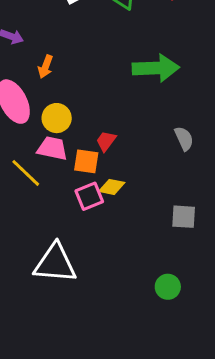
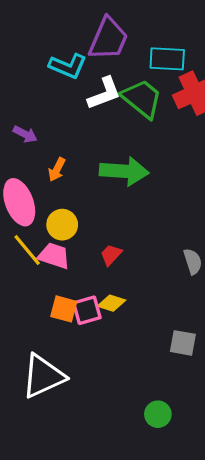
green arrow: (156, 68) -> (124, 171), moved
orange square: (86, 161) -> (64, 309), moved
yellow line: (26, 173) -> (27, 250), moved
white triangle: (55, 263) -> (43, 376), turned -36

